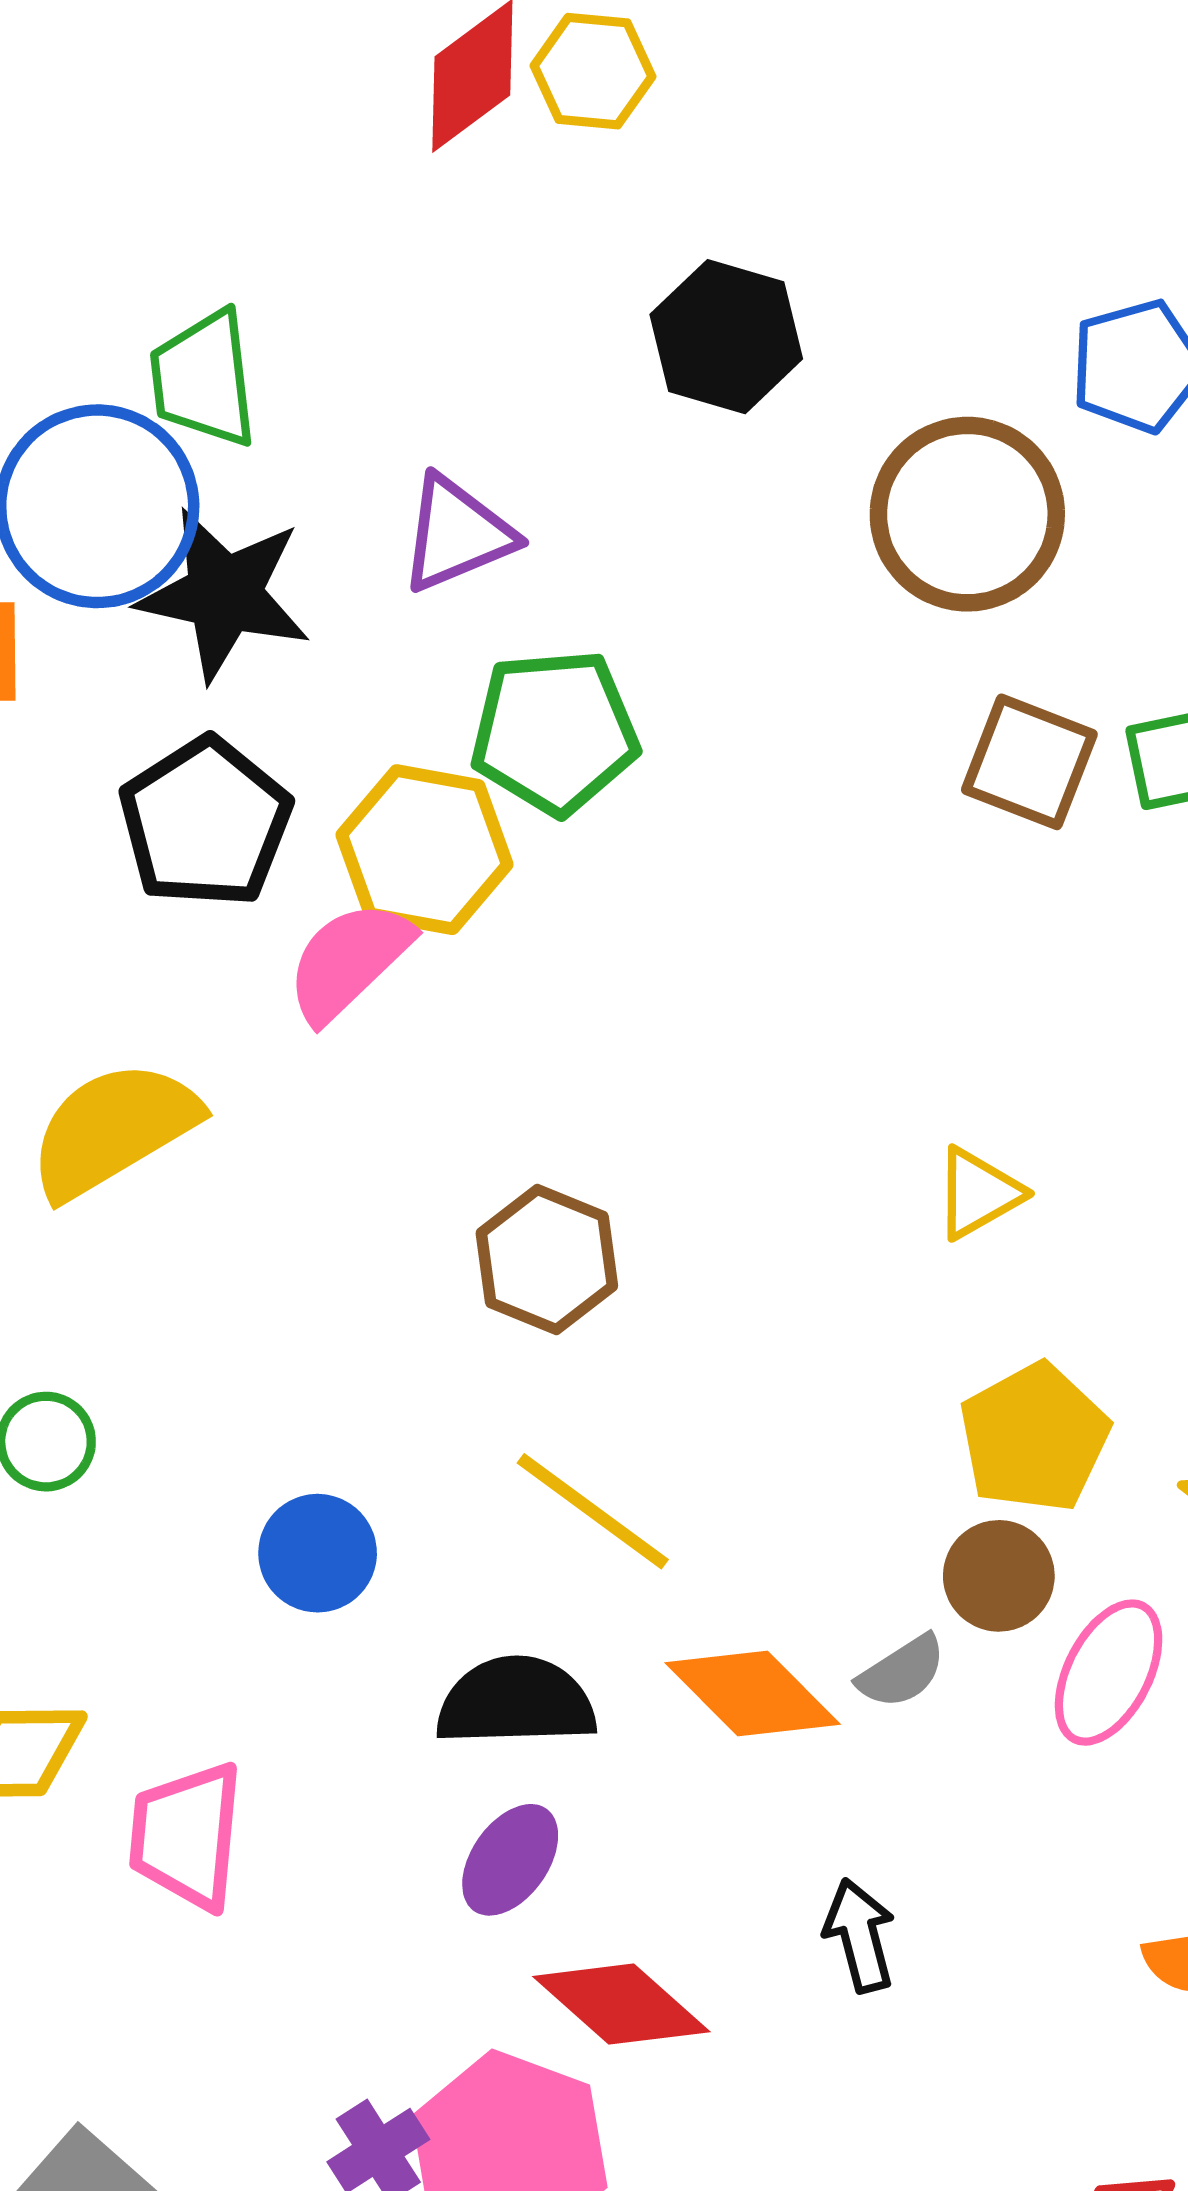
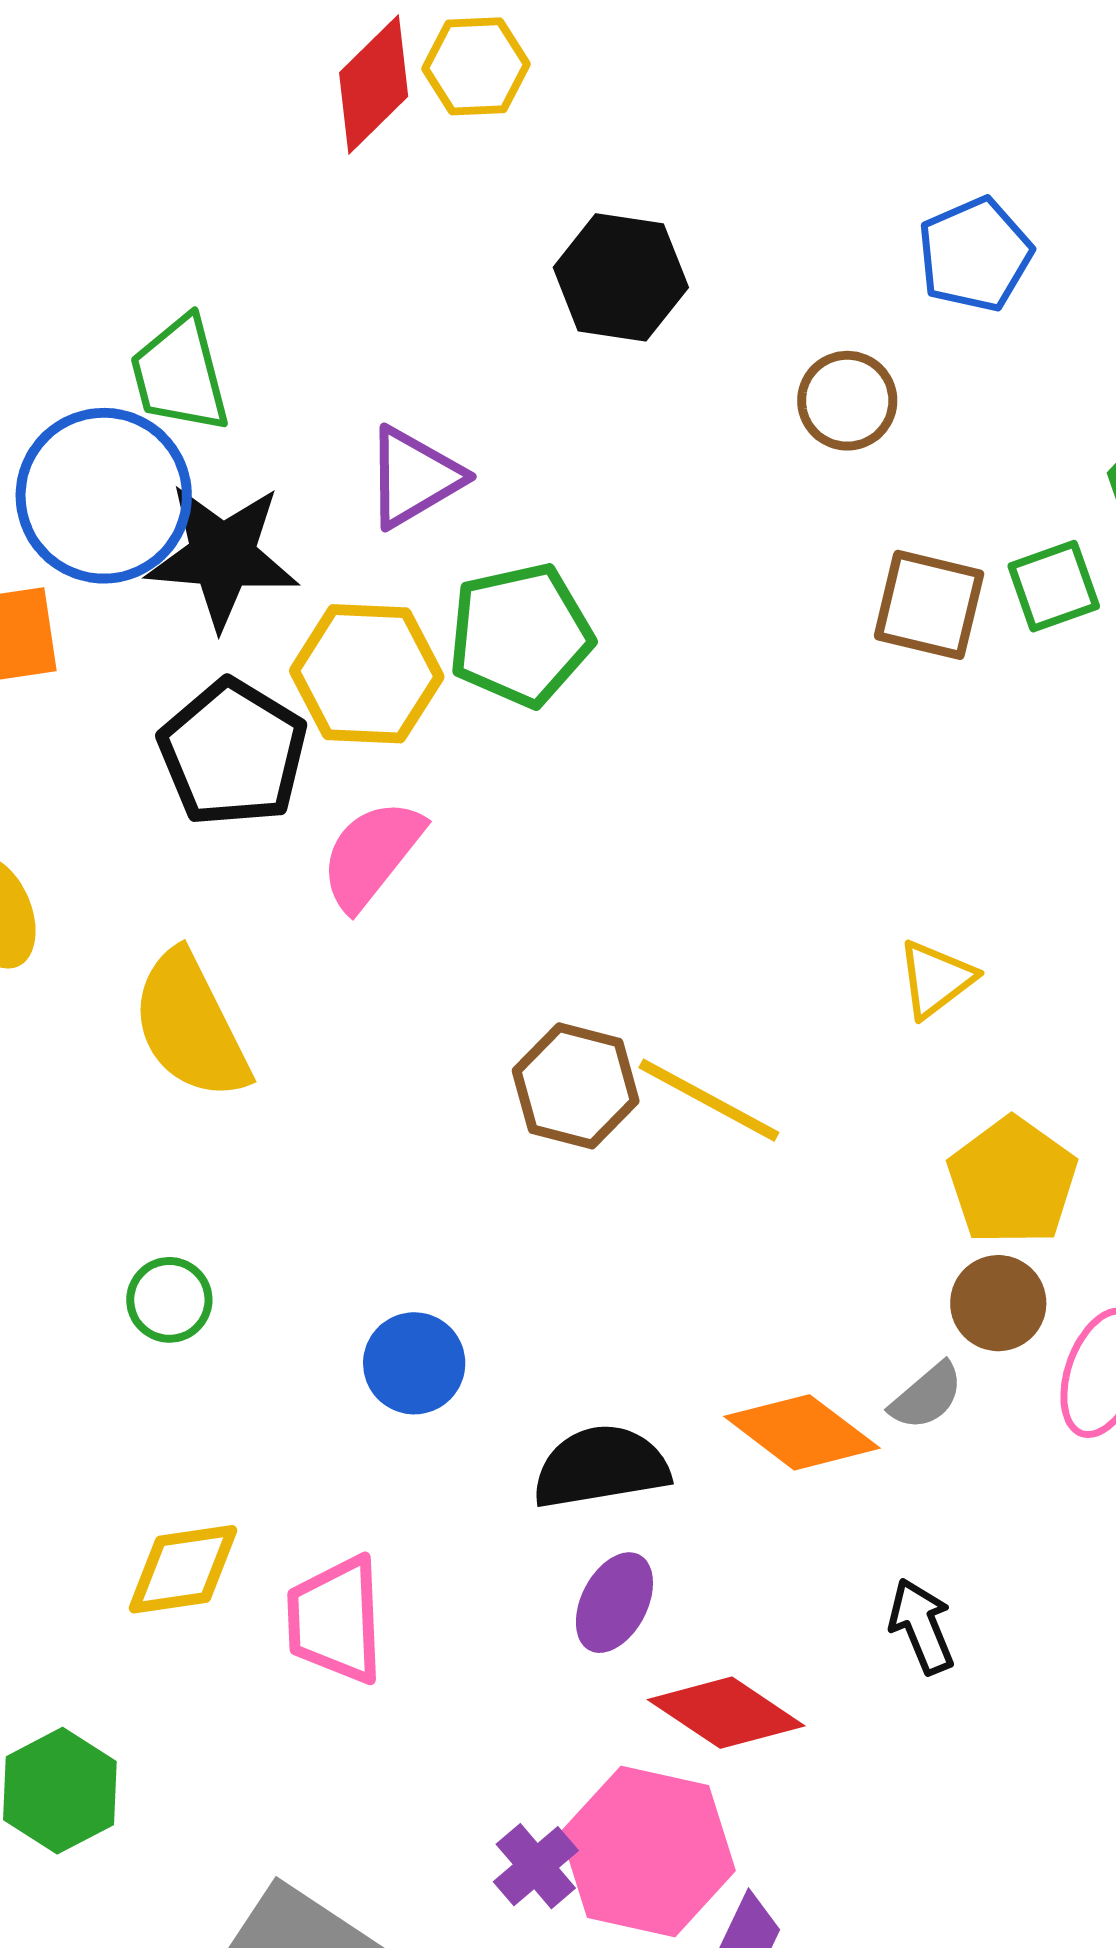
brown circle: (967, 514) -> (847, 401), size x0.6
yellow hexagon: (424, 850) -> (367, 674), moved
yellow semicircle: (113, 1129) -> (190, 1026), turned -78
yellow line: (593, 1511) -> (709, 1100), moved

